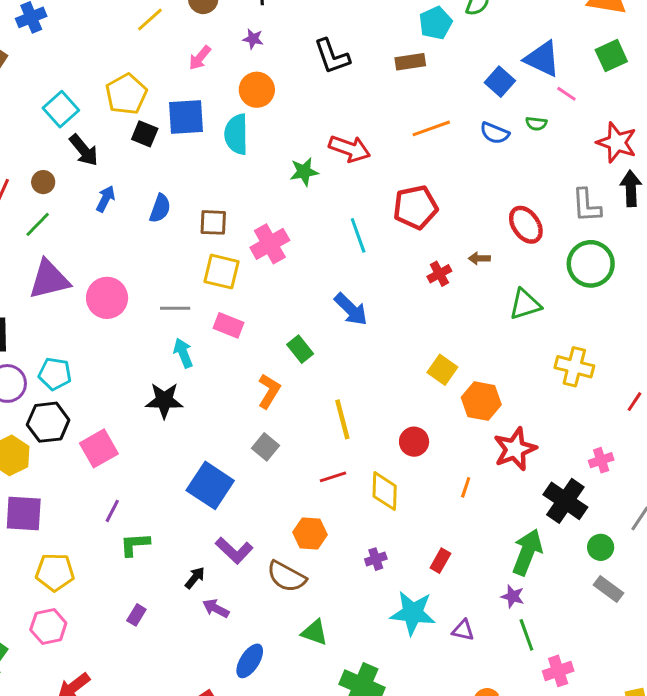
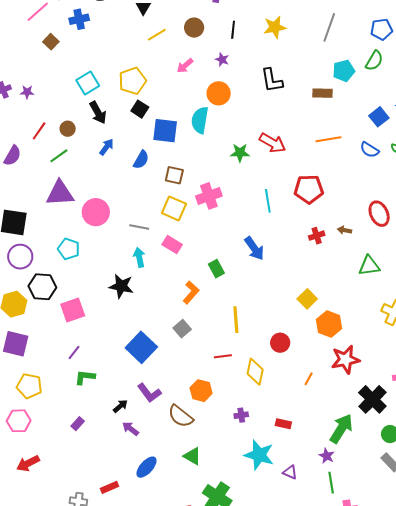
blue square: (186, 117) -> (165, 131), moved
cyan pentagon: (55, 374) -> (69, 249), moved
red rectangle: (440, 561) -> (283, 424), turned 63

